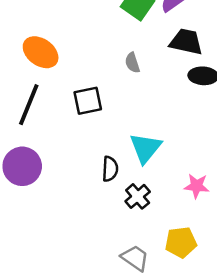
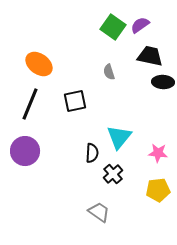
pink star: (197, 186) -> (158, 153), moved
yellow pentagon: (181, 242) -> (158, 190), moved
gray trapezoid: (135, 258) -> (99, 212), moved

